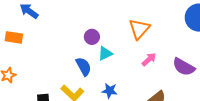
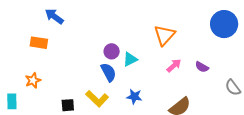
purple circle: (92, 37) -> (112, 51), moved
purple semicircle: (184, 67) -> (202, 67), moved, size x0.6

